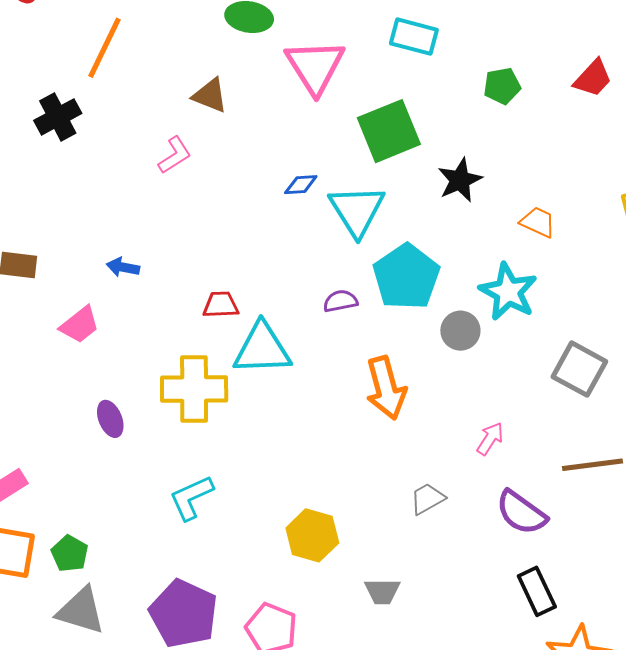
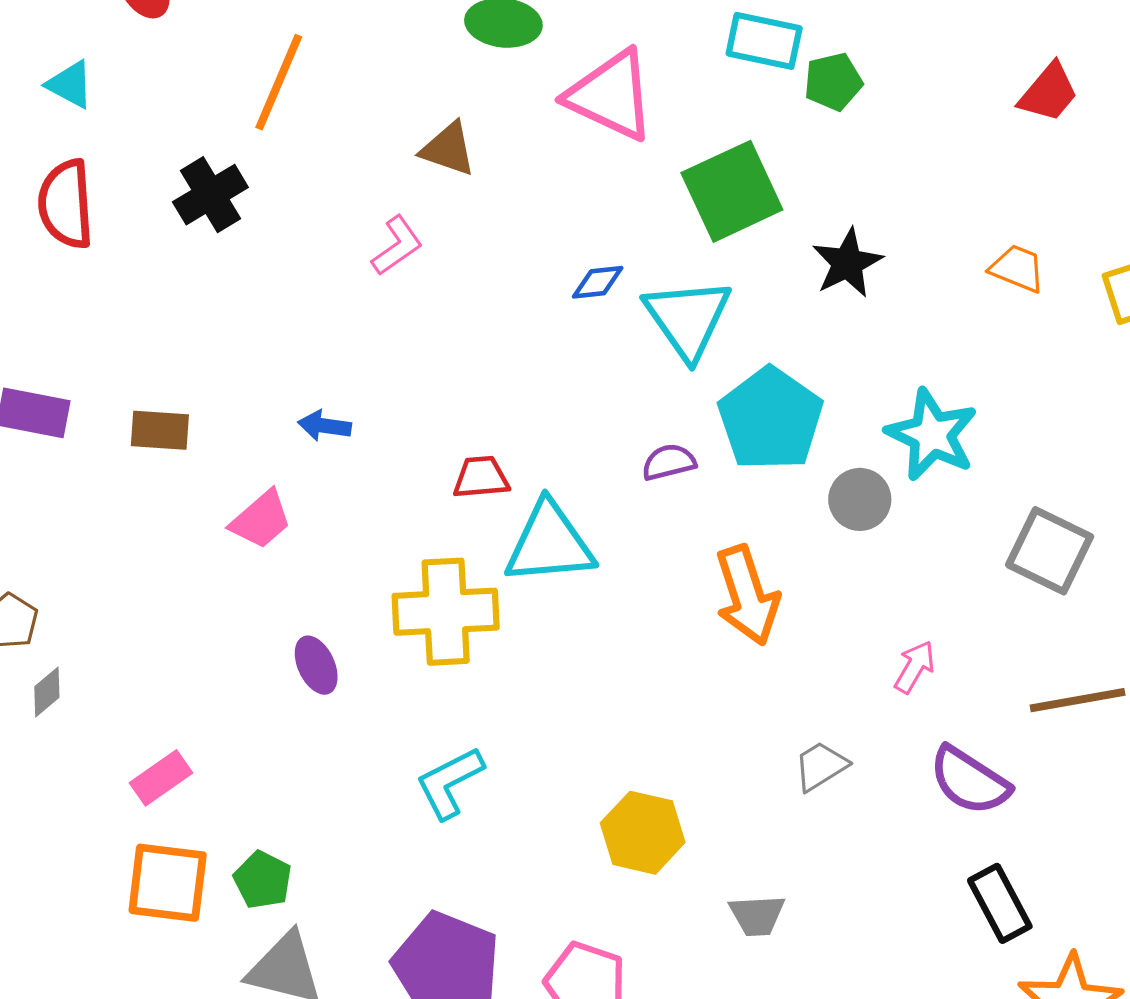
pink triangle: (315, 66) -> (611, 95), turned -30
green pentagon: (502, 86) -> (833, 82), moved
orange trapezoid: (538, 222) -> (1017, 268), moved

